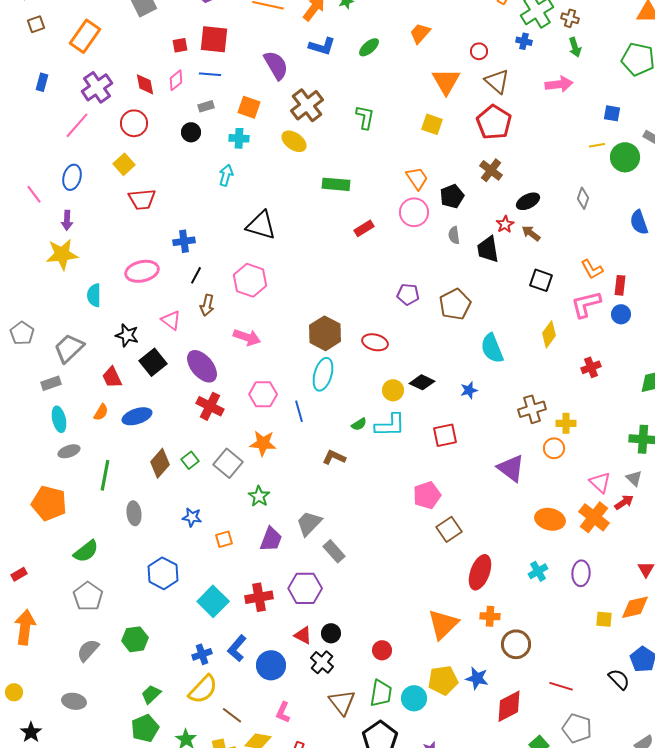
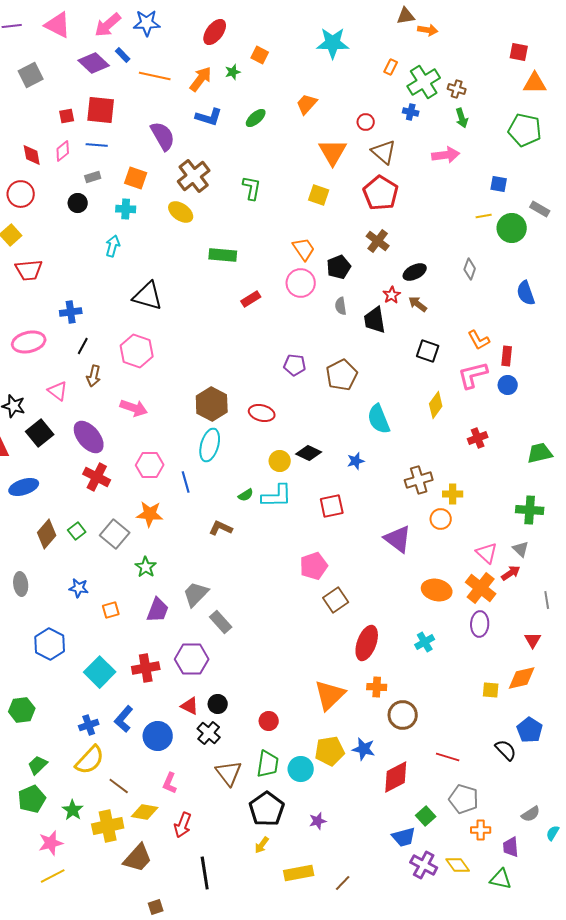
purple ellipse: (581, 573) -> (480, 624), moved

